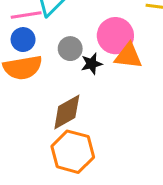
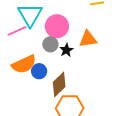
pink circle: (115, 36) -> (57, 26), moved
blue circle: (23, 40) -> (39, 71), moved

